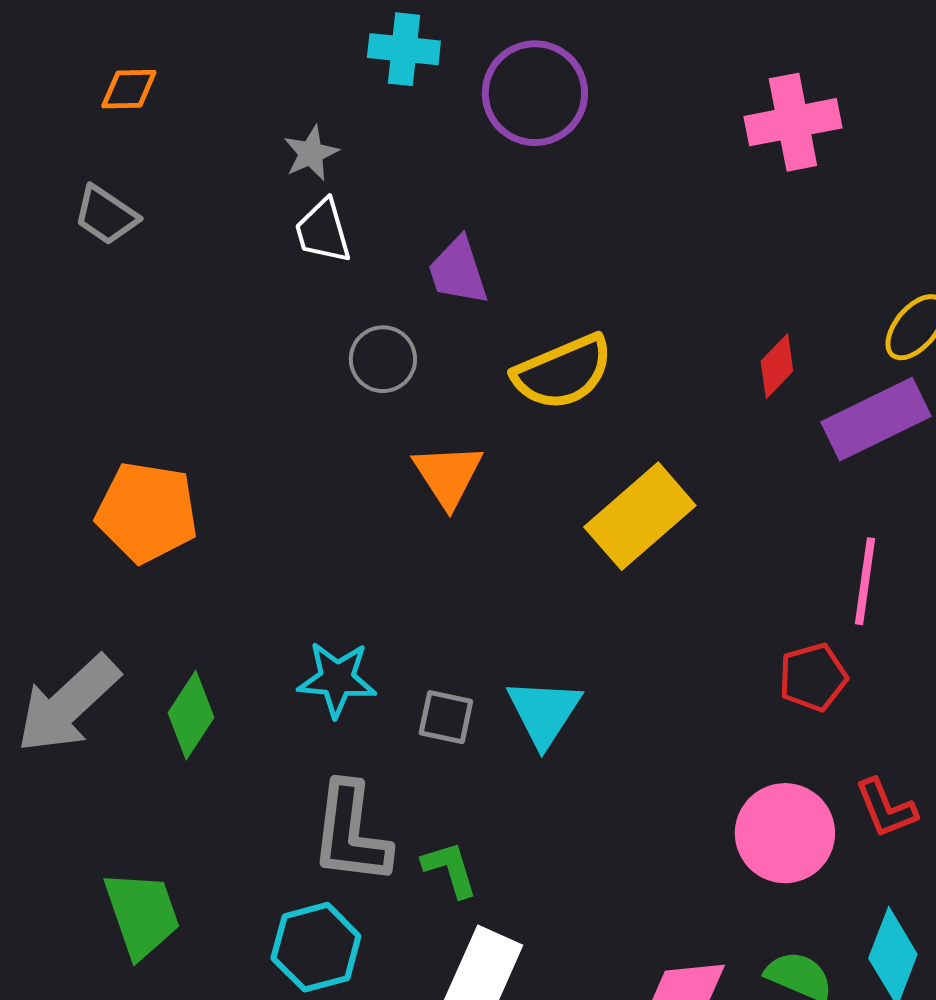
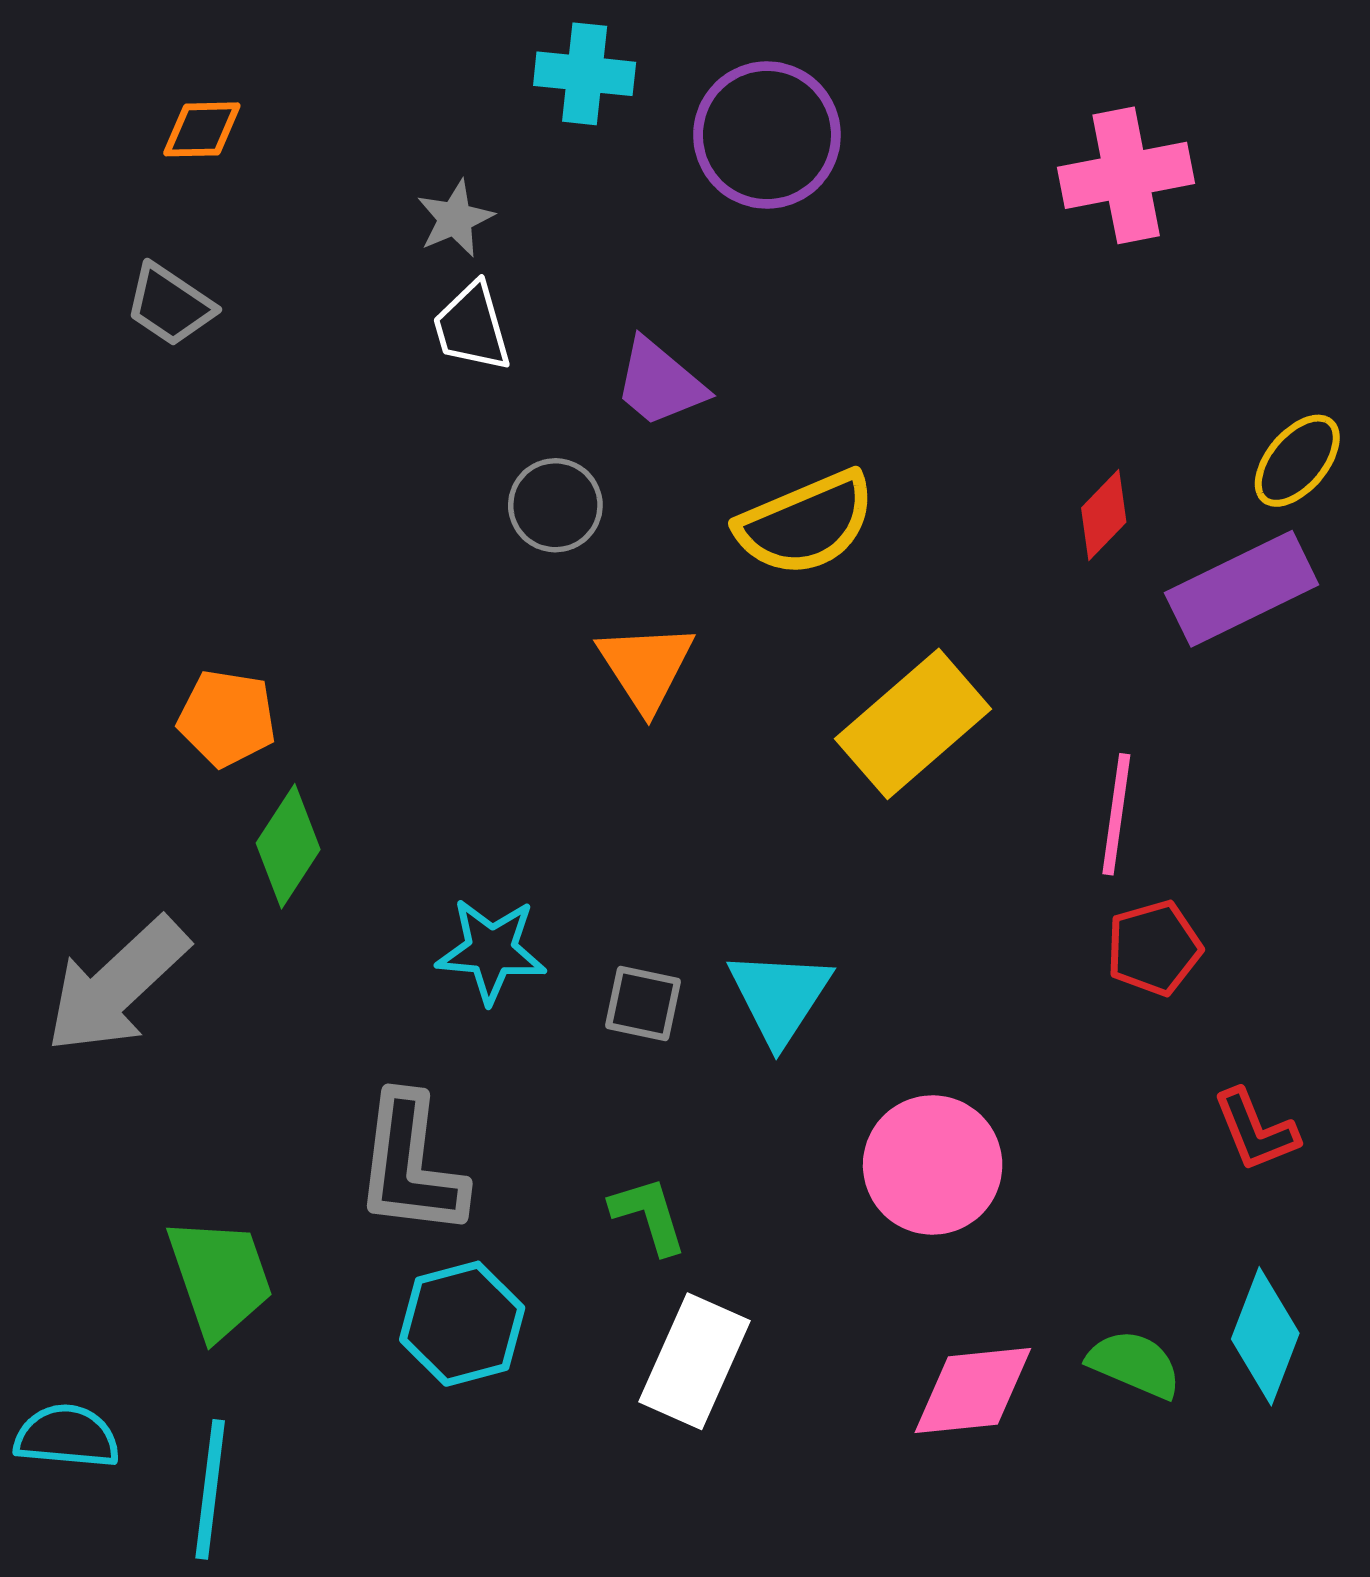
purple trapezoid: (458, 271) -> (660, 383), turned -32
orange pentagon: (147, 512) -> (227, 718), size x0.7
pink line: (865, 581) -> (1116, 814), moved
green diamond: (191, 715) -> (288, 846), moved
gray L-shape: (351, 833) -> (411, 1165), moved
pink circle: (785, 833) -> (933, 1165), moved

